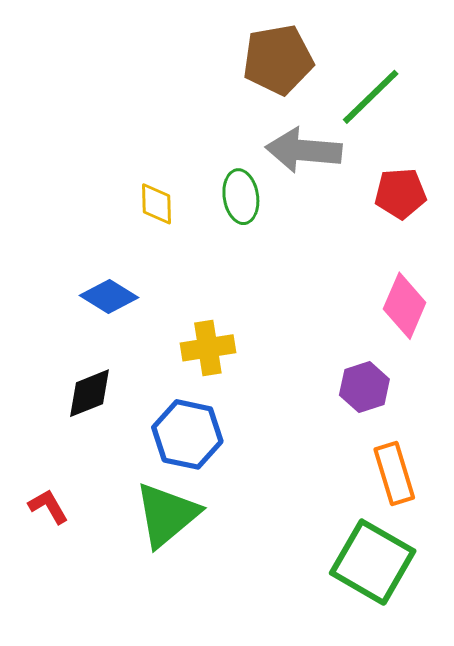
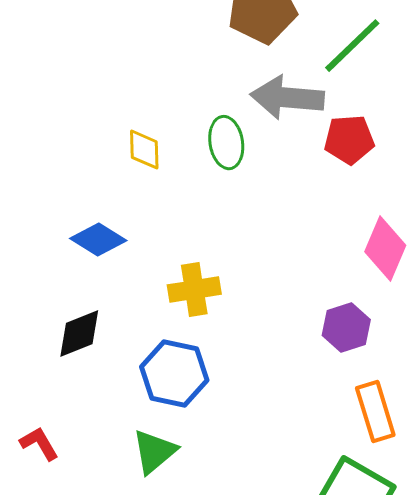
red pentagon: (400, 194) -> (349, 140), moved
green triangle: (167, 515) -> (154, 452), size x0.7

